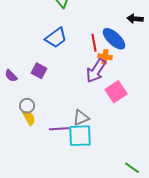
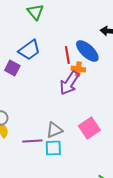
purple square: (39, 71) -> (12, 68), moved
pink square: (116, 92) -> (89, 128), moved
cyan square: (80, 136) -> (53, 148), size x0.7

